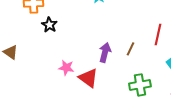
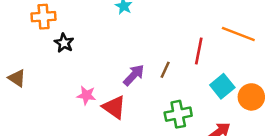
purple arrow: (105, 52) -> (134, 75), turned 30

